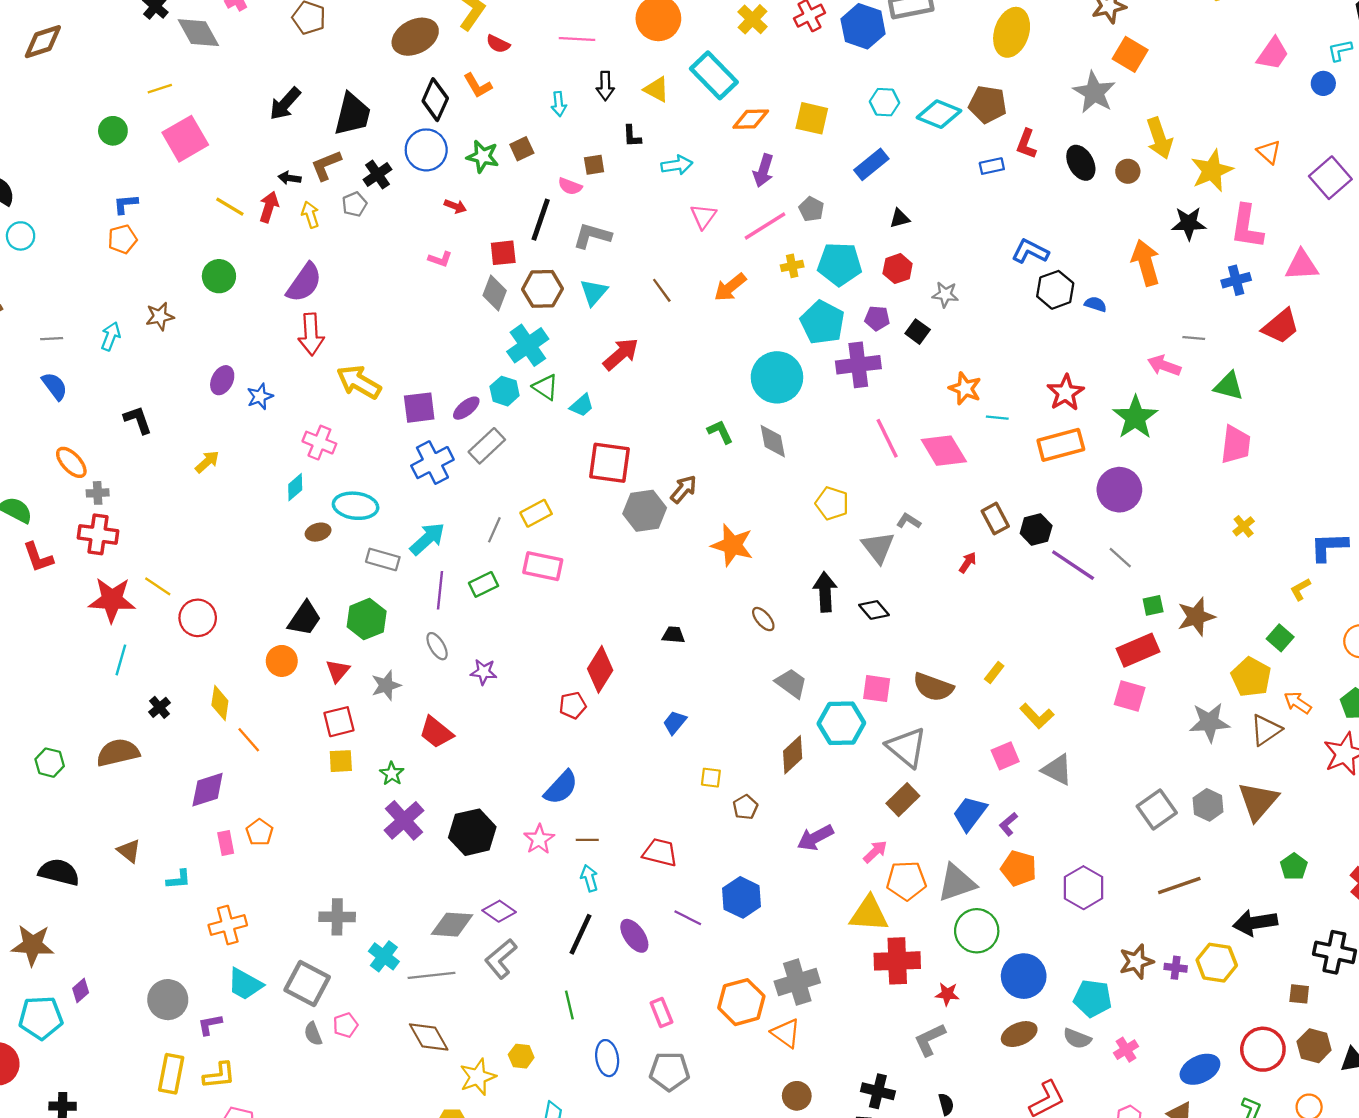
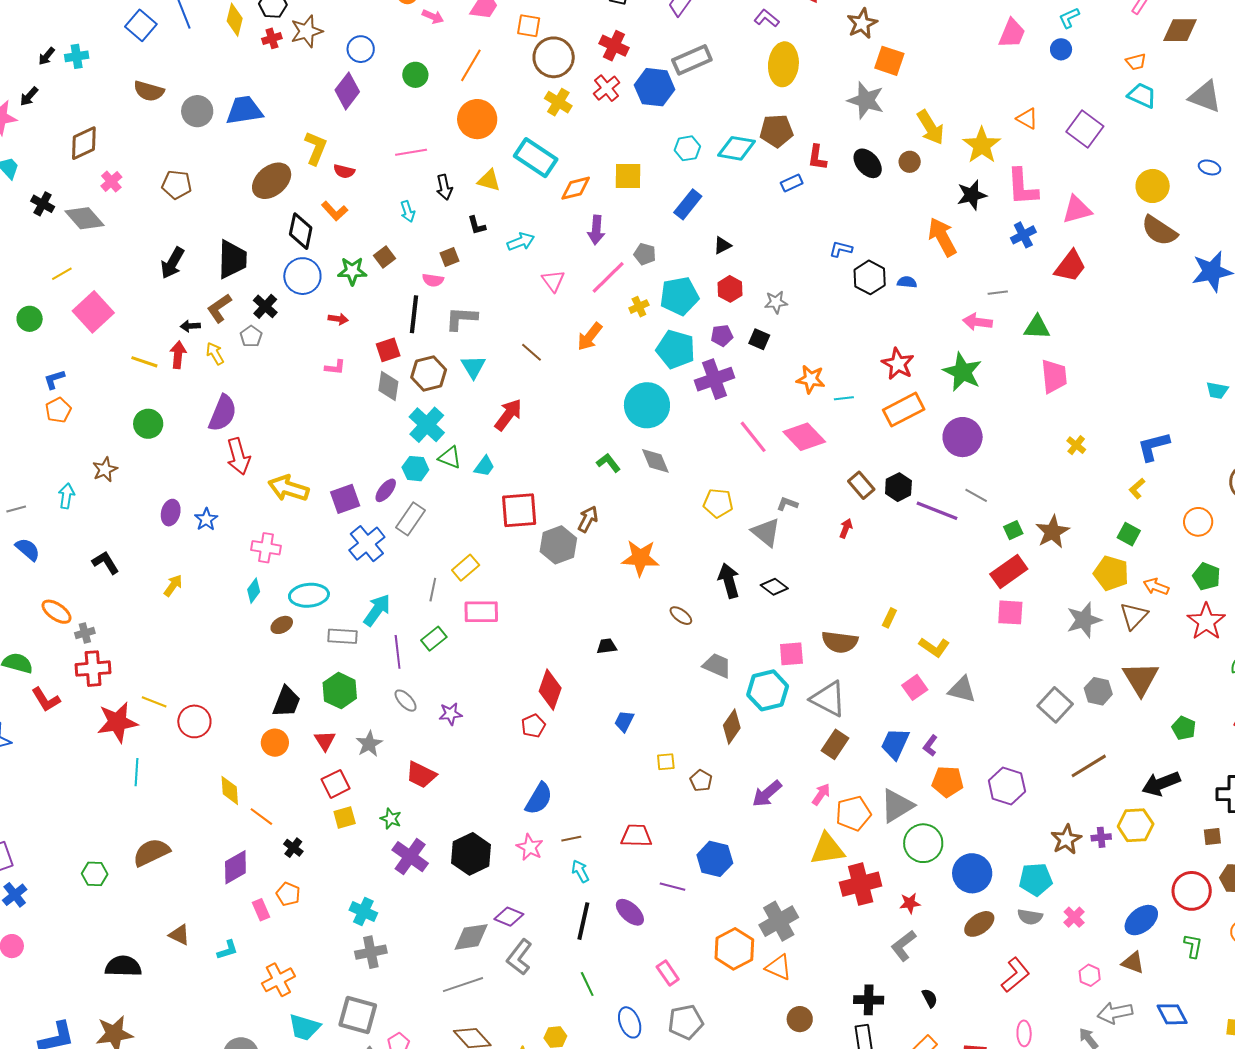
blue L-shape: (1030, 251) -> (841, 249), size x0.7
black cross: (159, 707) -> (293, 848), moved
cyan cross: (384, 956) -> (363, 912), moved

